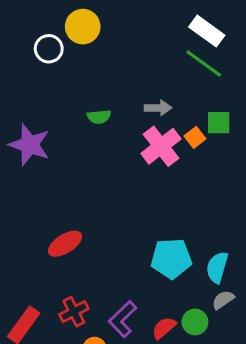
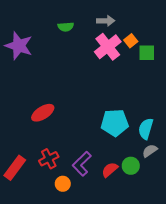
green square: (219, 123) -> (147, 53), moved

